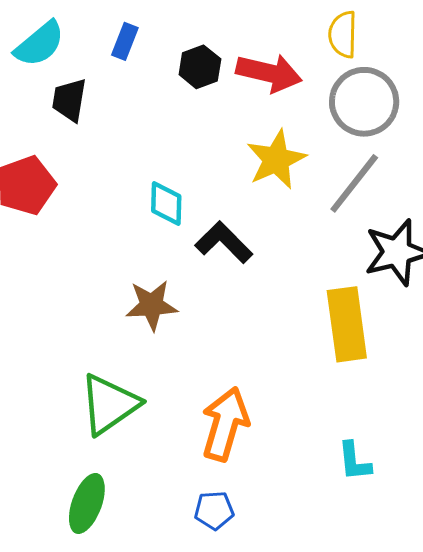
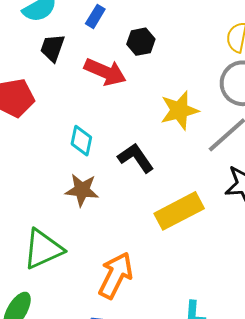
red arrow: (269, 73) -> (105, 72), moved
cyan diamond: (166, 203) -> (81, 141), moved
yellow rectangle: (347, 324) -> (179, 211), moved, turned 60

